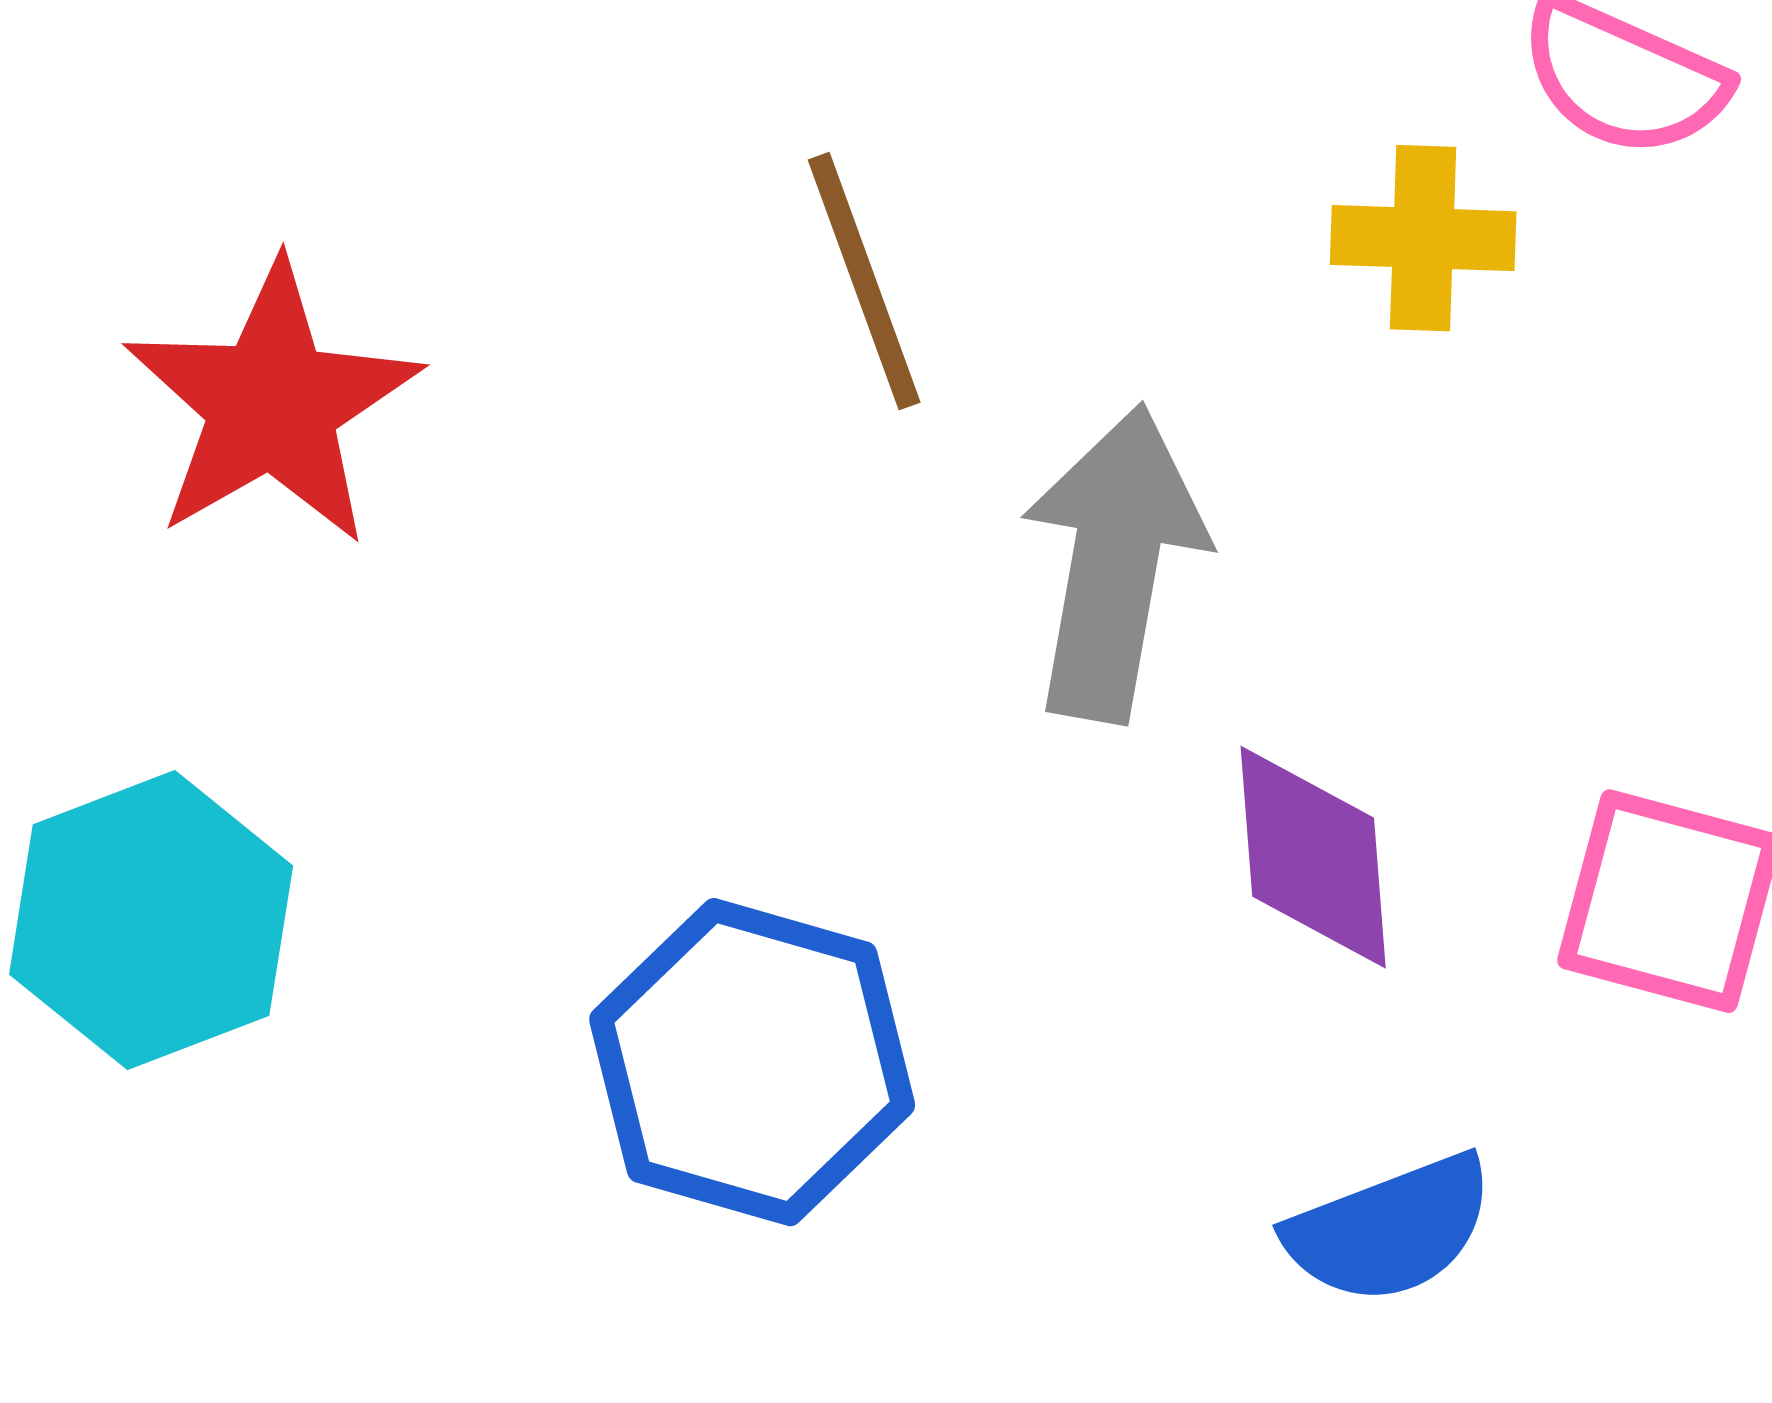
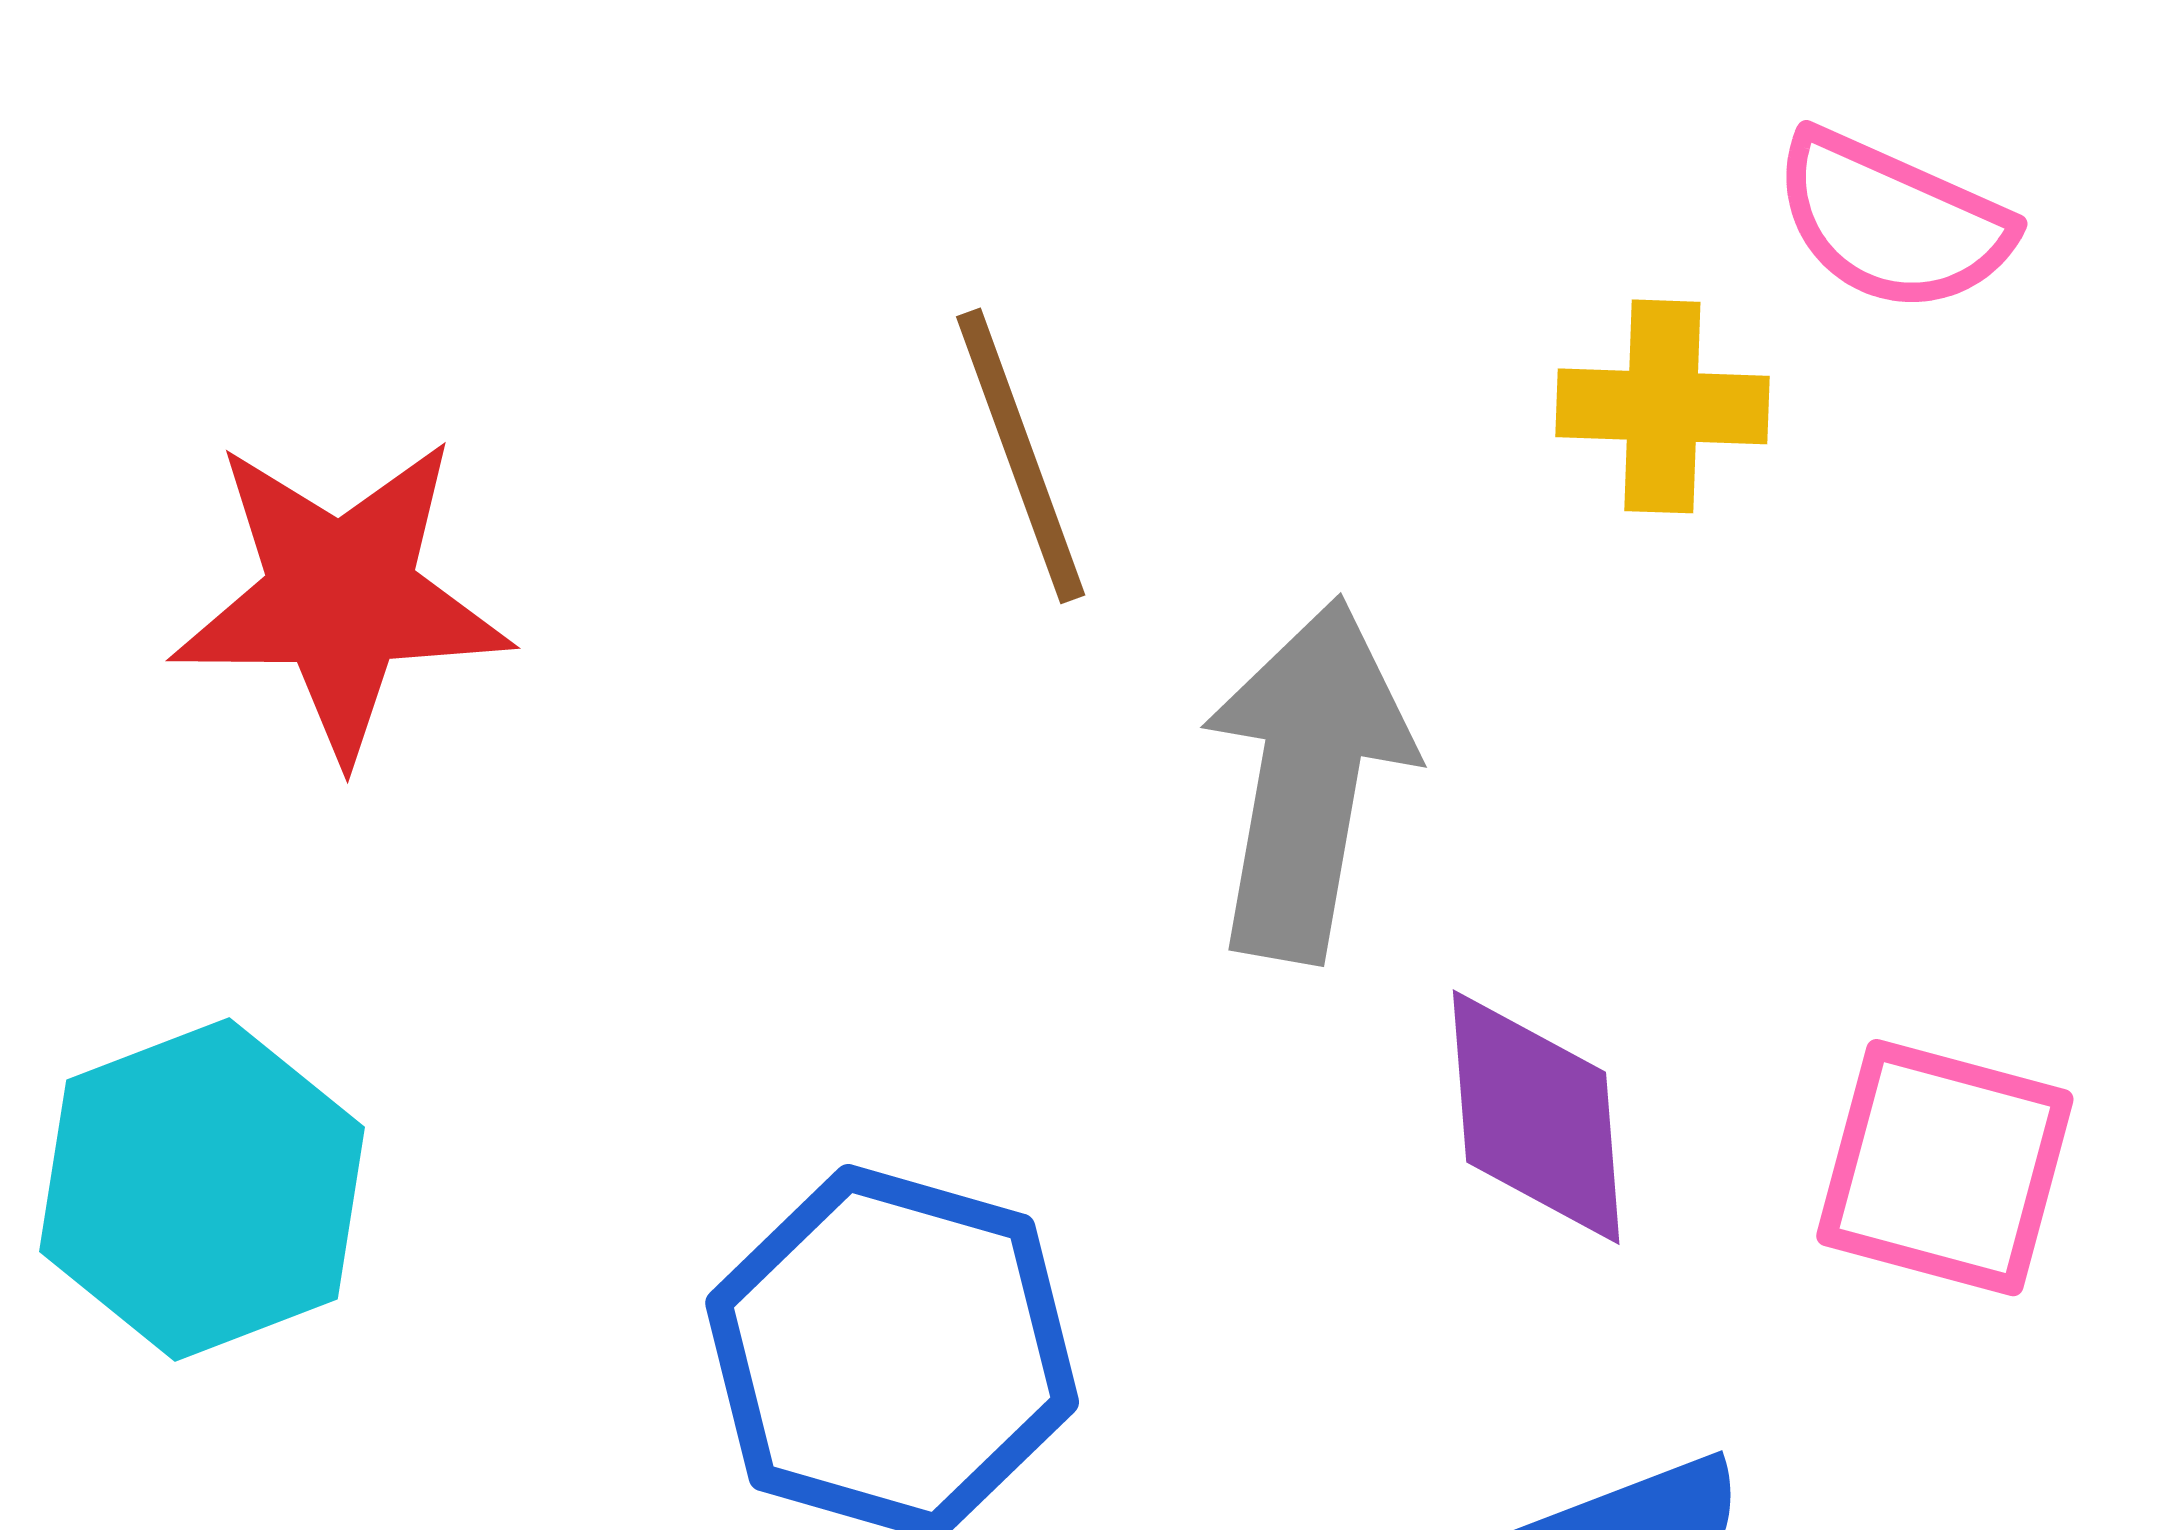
red star: (272, 404) -> (341, 597), turned 30

